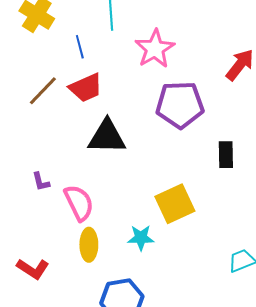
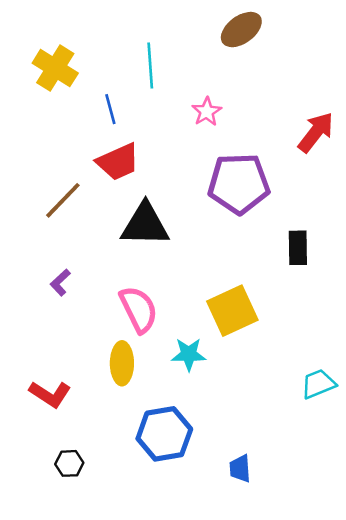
pink star: (155, 49) -> (207, 112), size x0.6
brown line: (43, 91) -> (63, 200), moved
purple L-shape: (41, 182) -> (60, 282), turned 60
pink semicircle: (79, 203) -> (139, 309), moved

